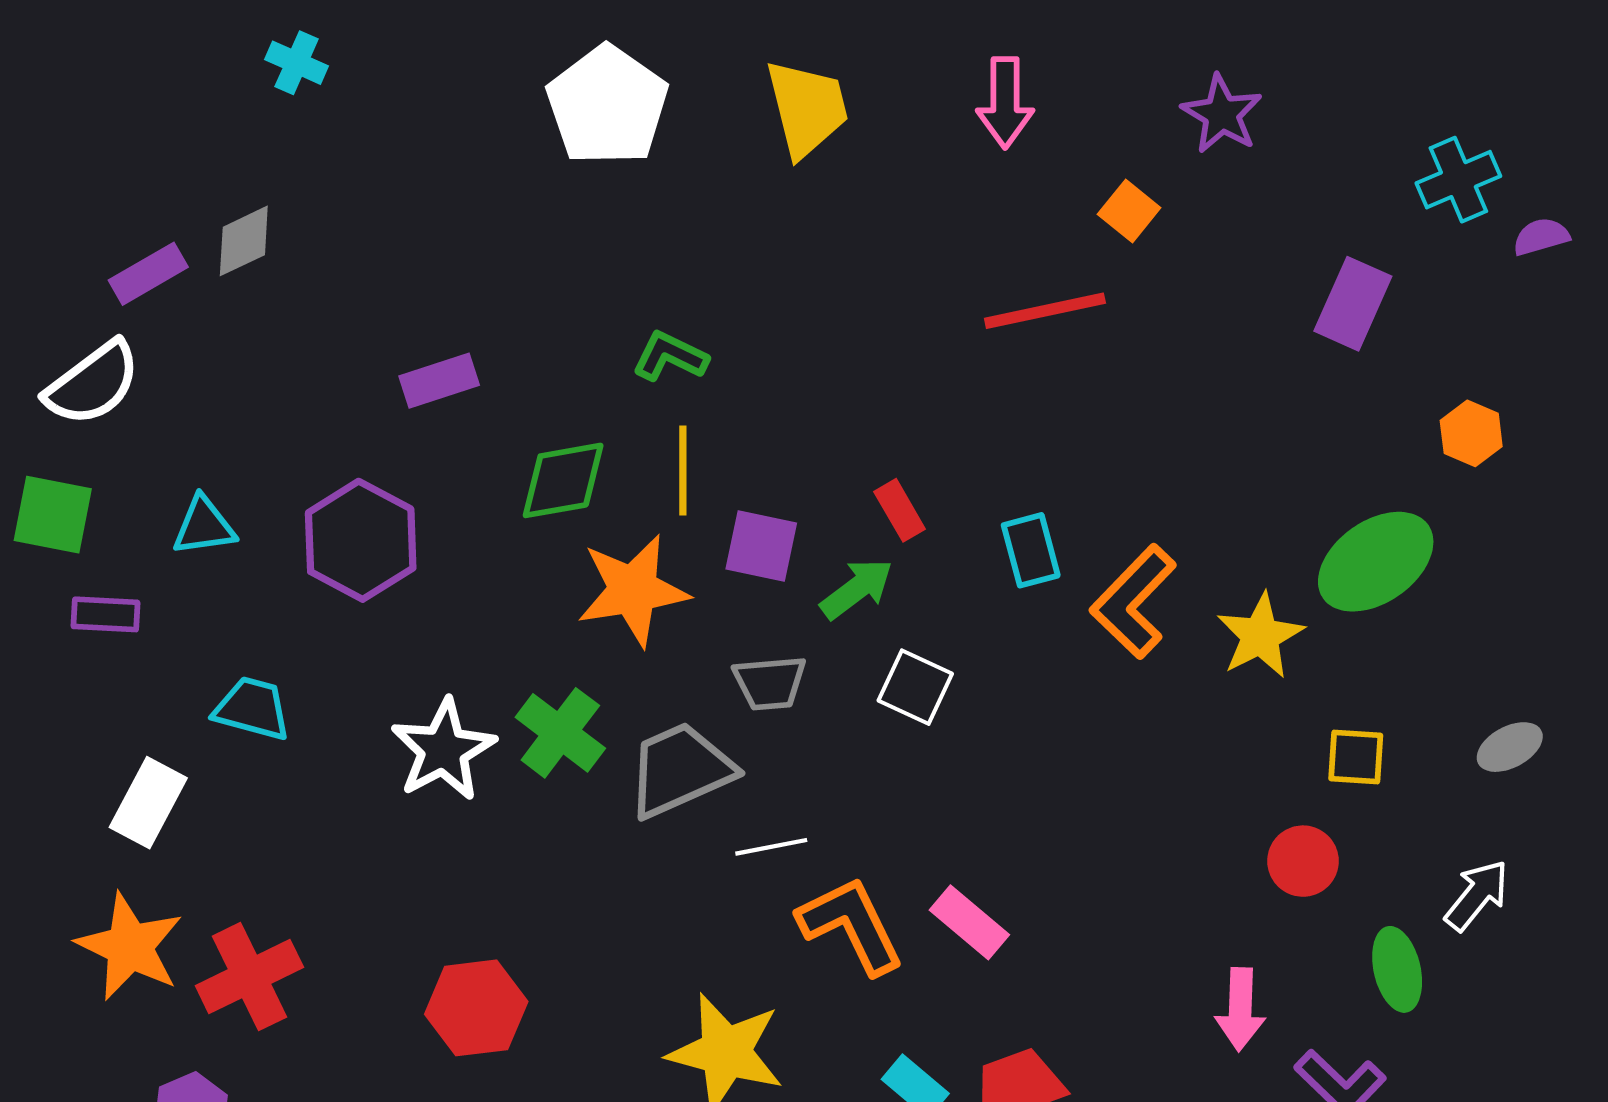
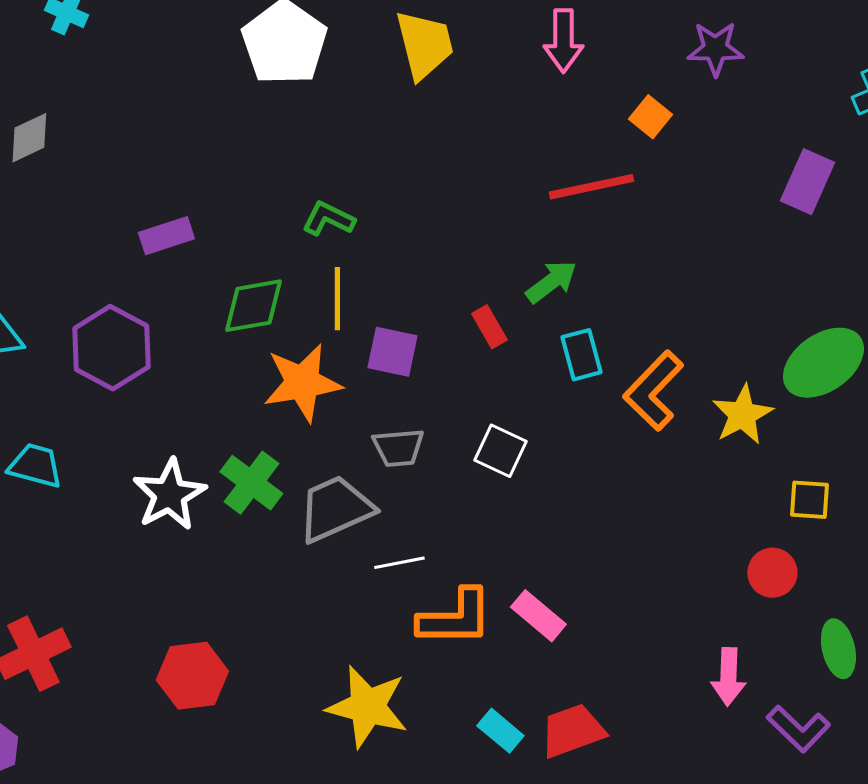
purple star: (1222, 114) -> (715, 49), turned -30
green arrow: (857, 589) -> (551, 282), moved
orange L-shape: (851, 925) -> (455, 618), turned 116

